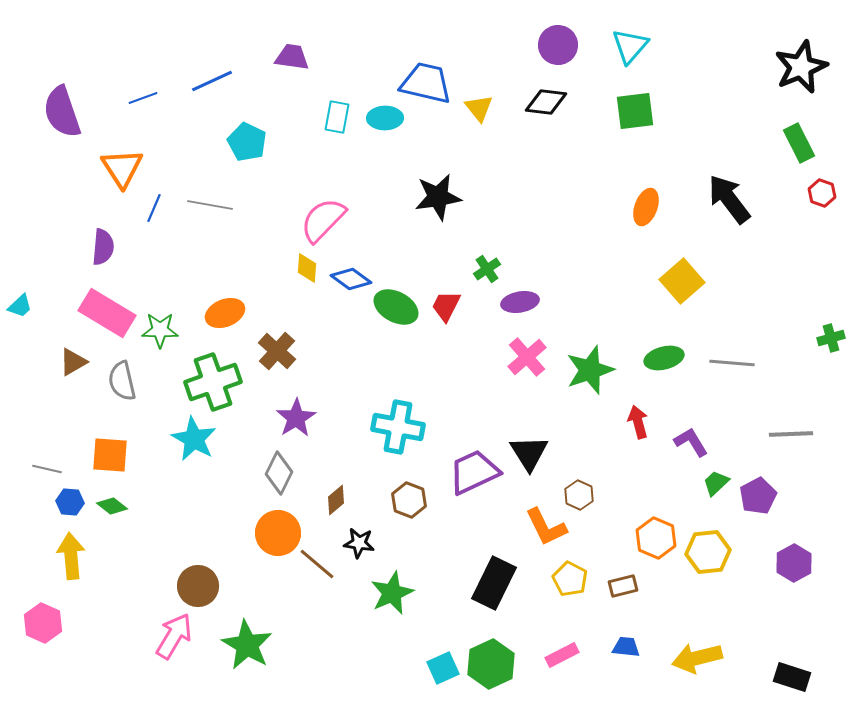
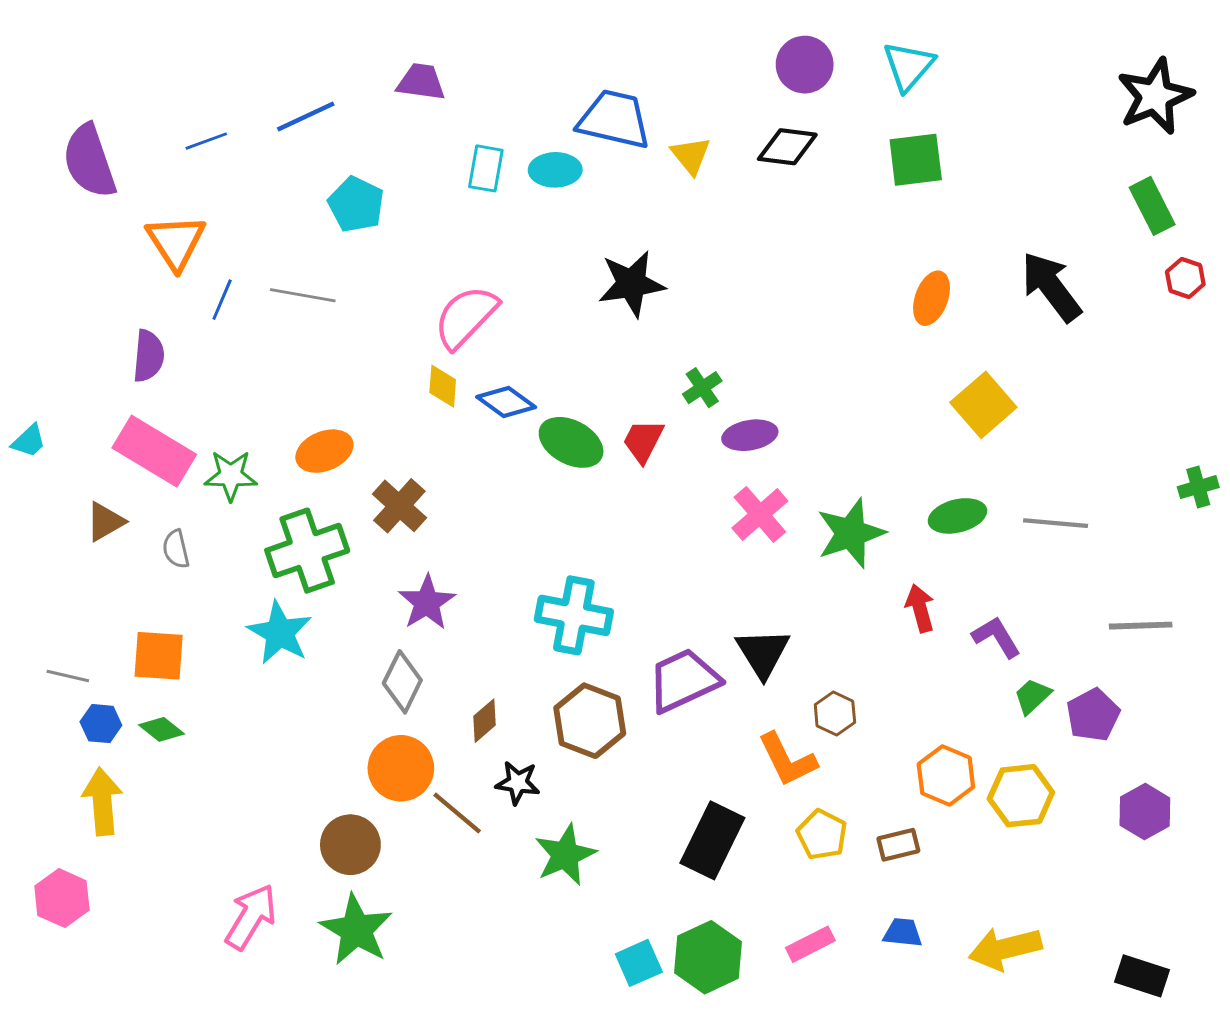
gray semicircle: (122, 381) -> (176, 549), size x0.7
brown hexagon: (409, 500) -> (590, 721), size x1.4
brown circle: (198, 586) -> (350, 845), moved

